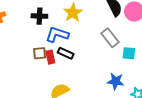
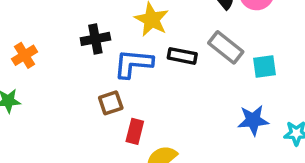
black rectangle: (66, 53) -> (182, 56), moved
red rectangle: (50, 57) -> (135, 131), moved, turned 40

